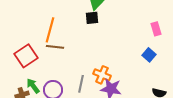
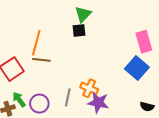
pink rectangle: (156, 29) -> (144, 42), size x1.5
blue square: (149, 55) -> (137, 68), size x1.6

